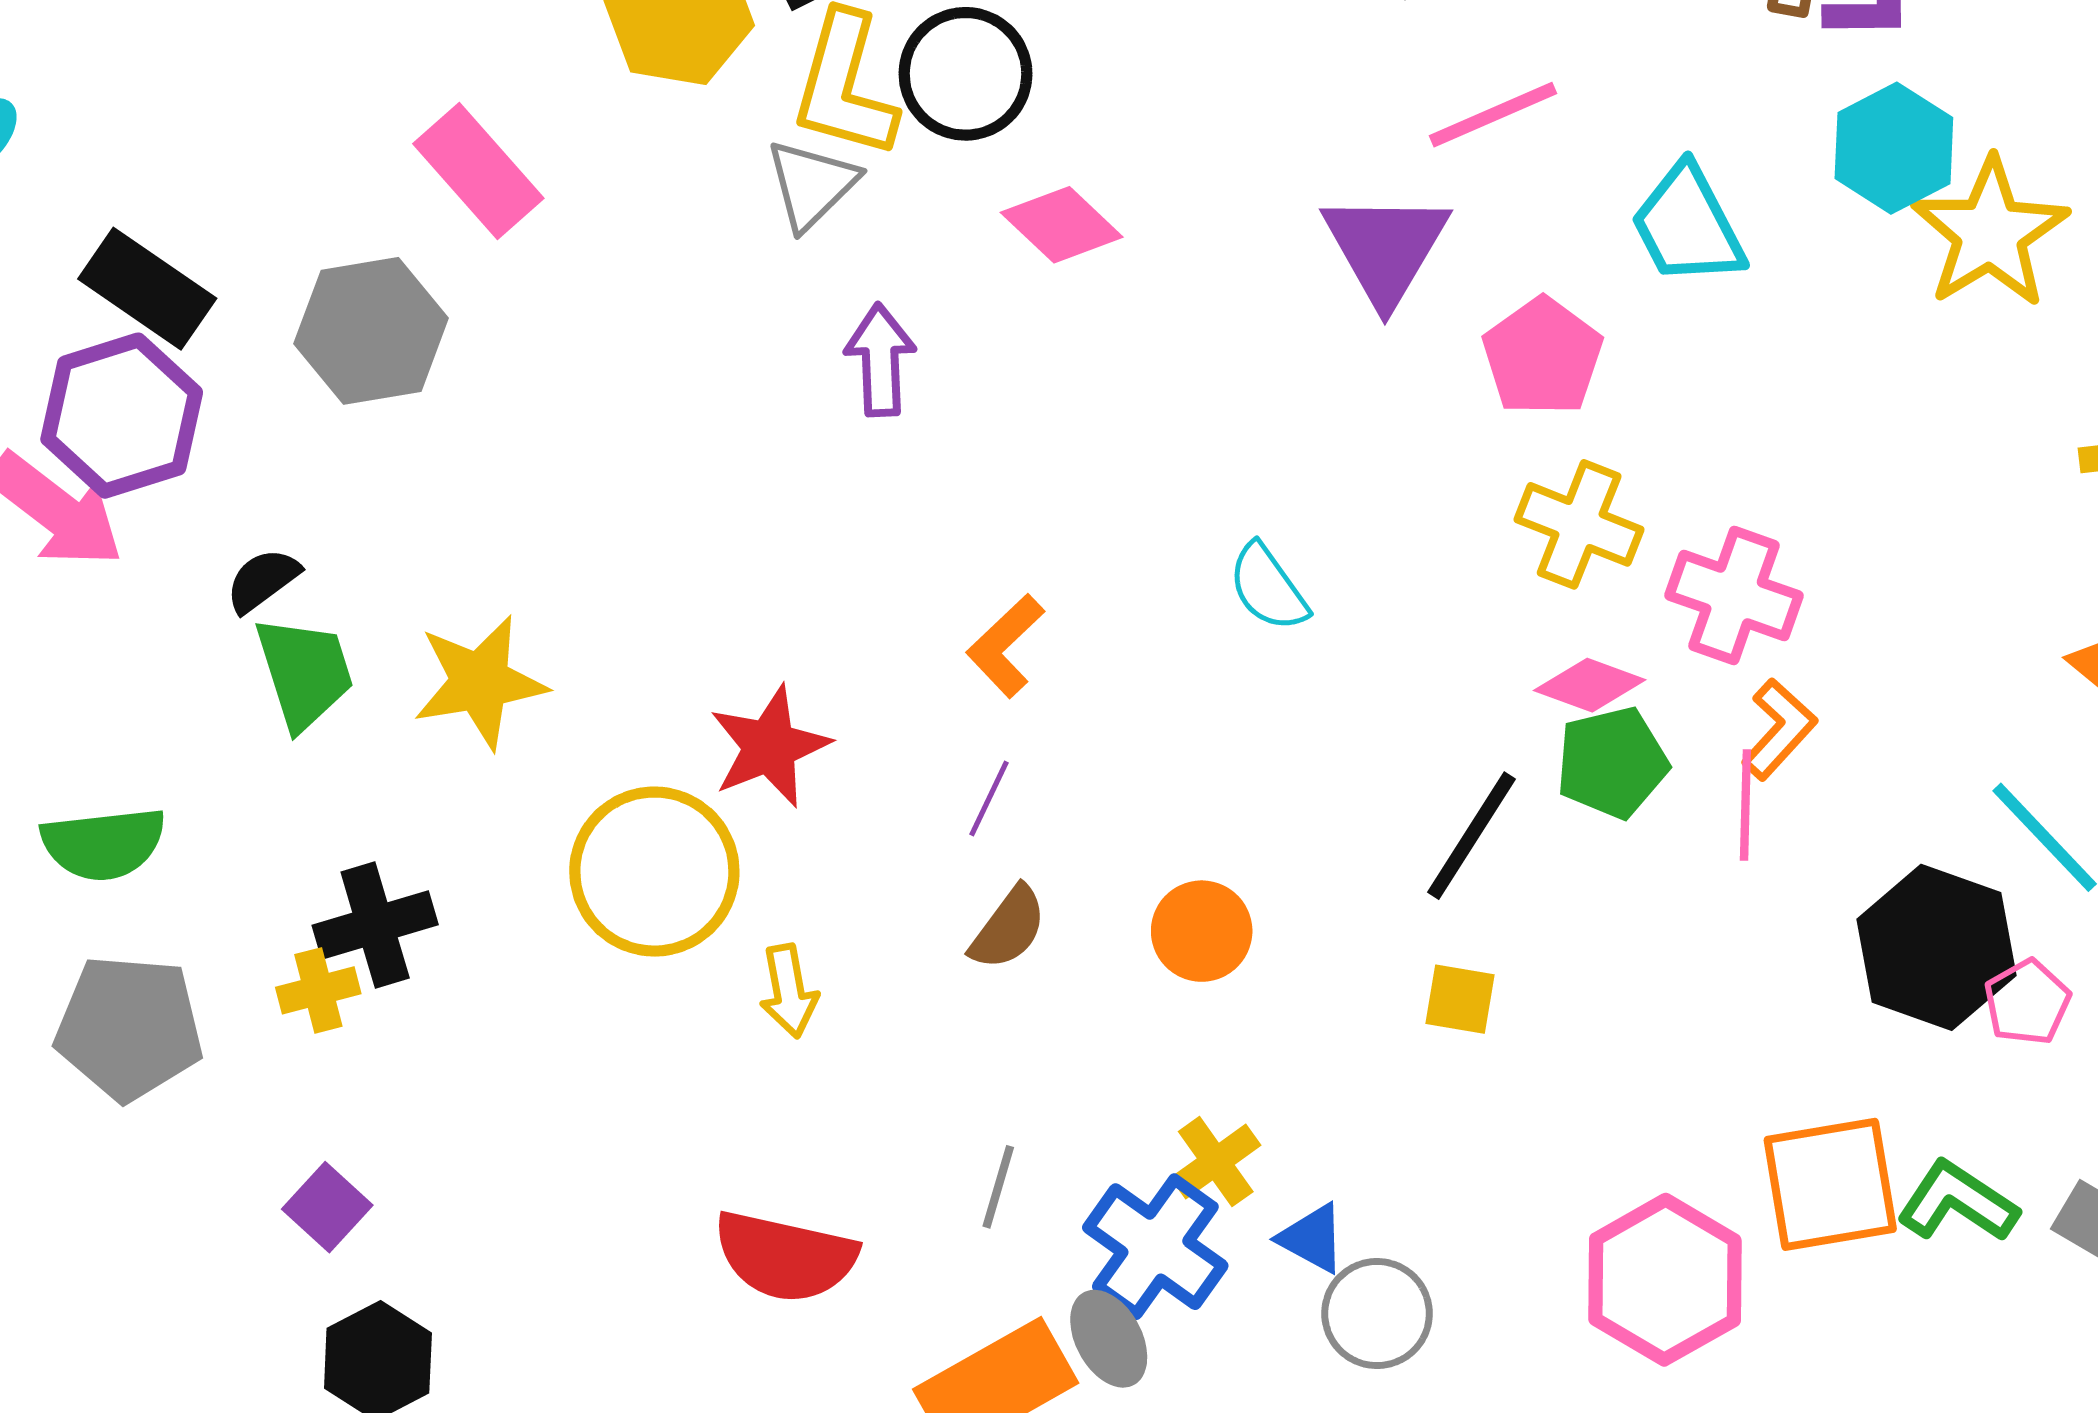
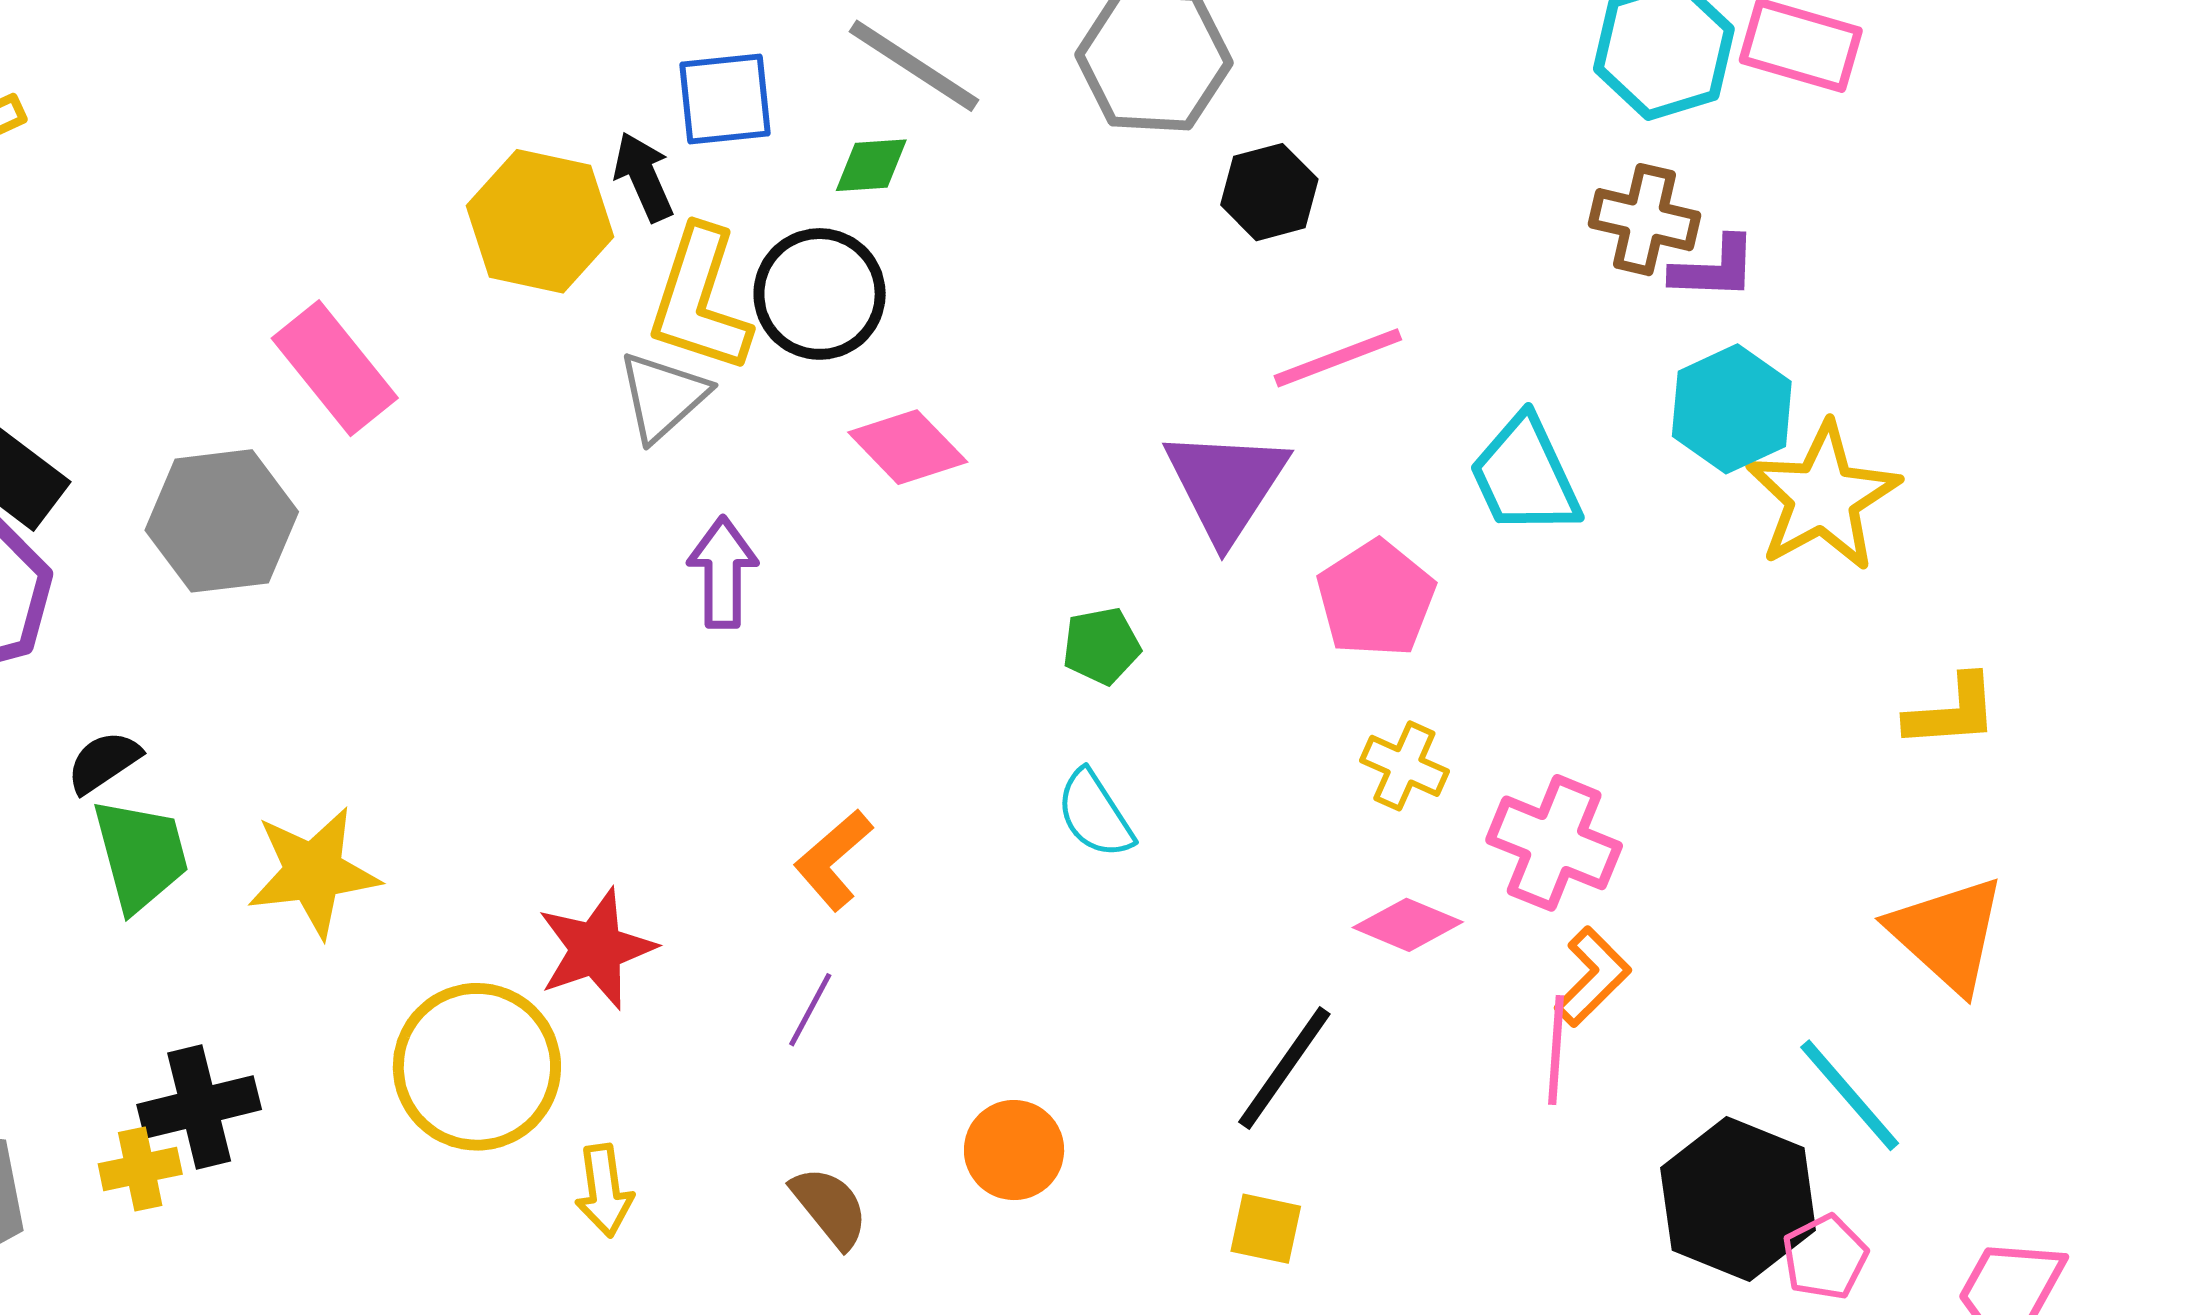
yellow cross: (1579, 524) -> (1404, 766), size x0.7
green pentagon: (1612, 763) -> (1101, 646), moved, size x0.7
brown semicircle: (1008, 928) -> (830, 1207), moved, turned -78

